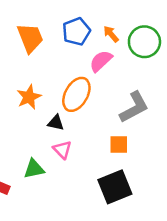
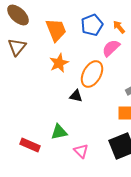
orange star: (29, 97) -> (59, 63), moved
pink triangle: (62, 150) -> (81, 151), moved

